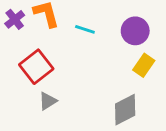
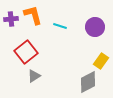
purple cross: (15, 19) -> (11, 19), turned 32
yellow rectangle: (144, 65) -> (101, 61), moved

